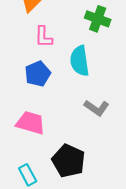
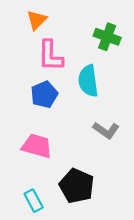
pink L-shape: (44, 37) -> (50, 56), size x1.4

